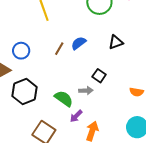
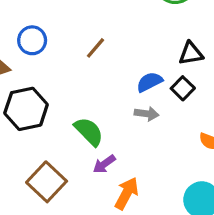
blue semicircle: (79, 43) -> (150, 82), moved
black square: (99, 76) -> (183, 88), moved
gray arrow: (86, 91) -> (147, 114), moved

